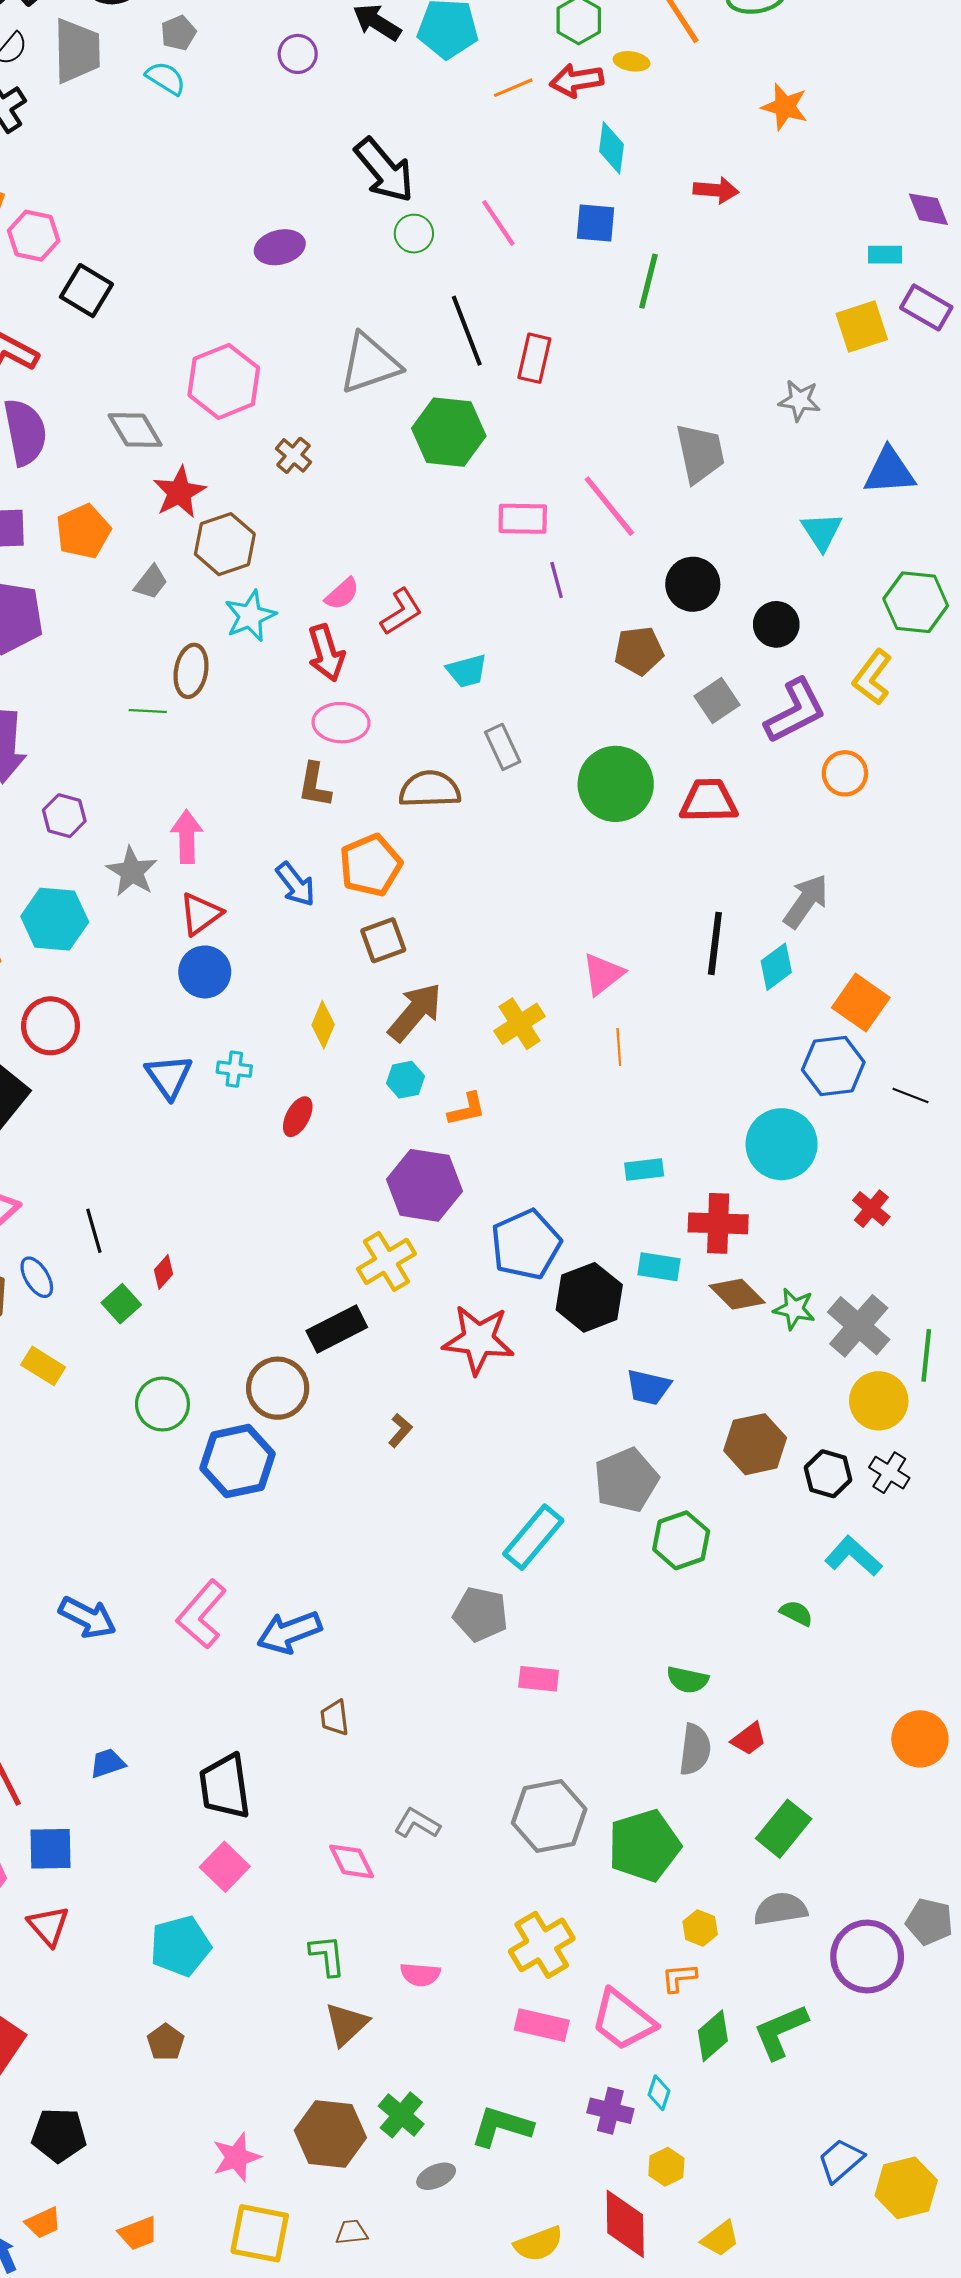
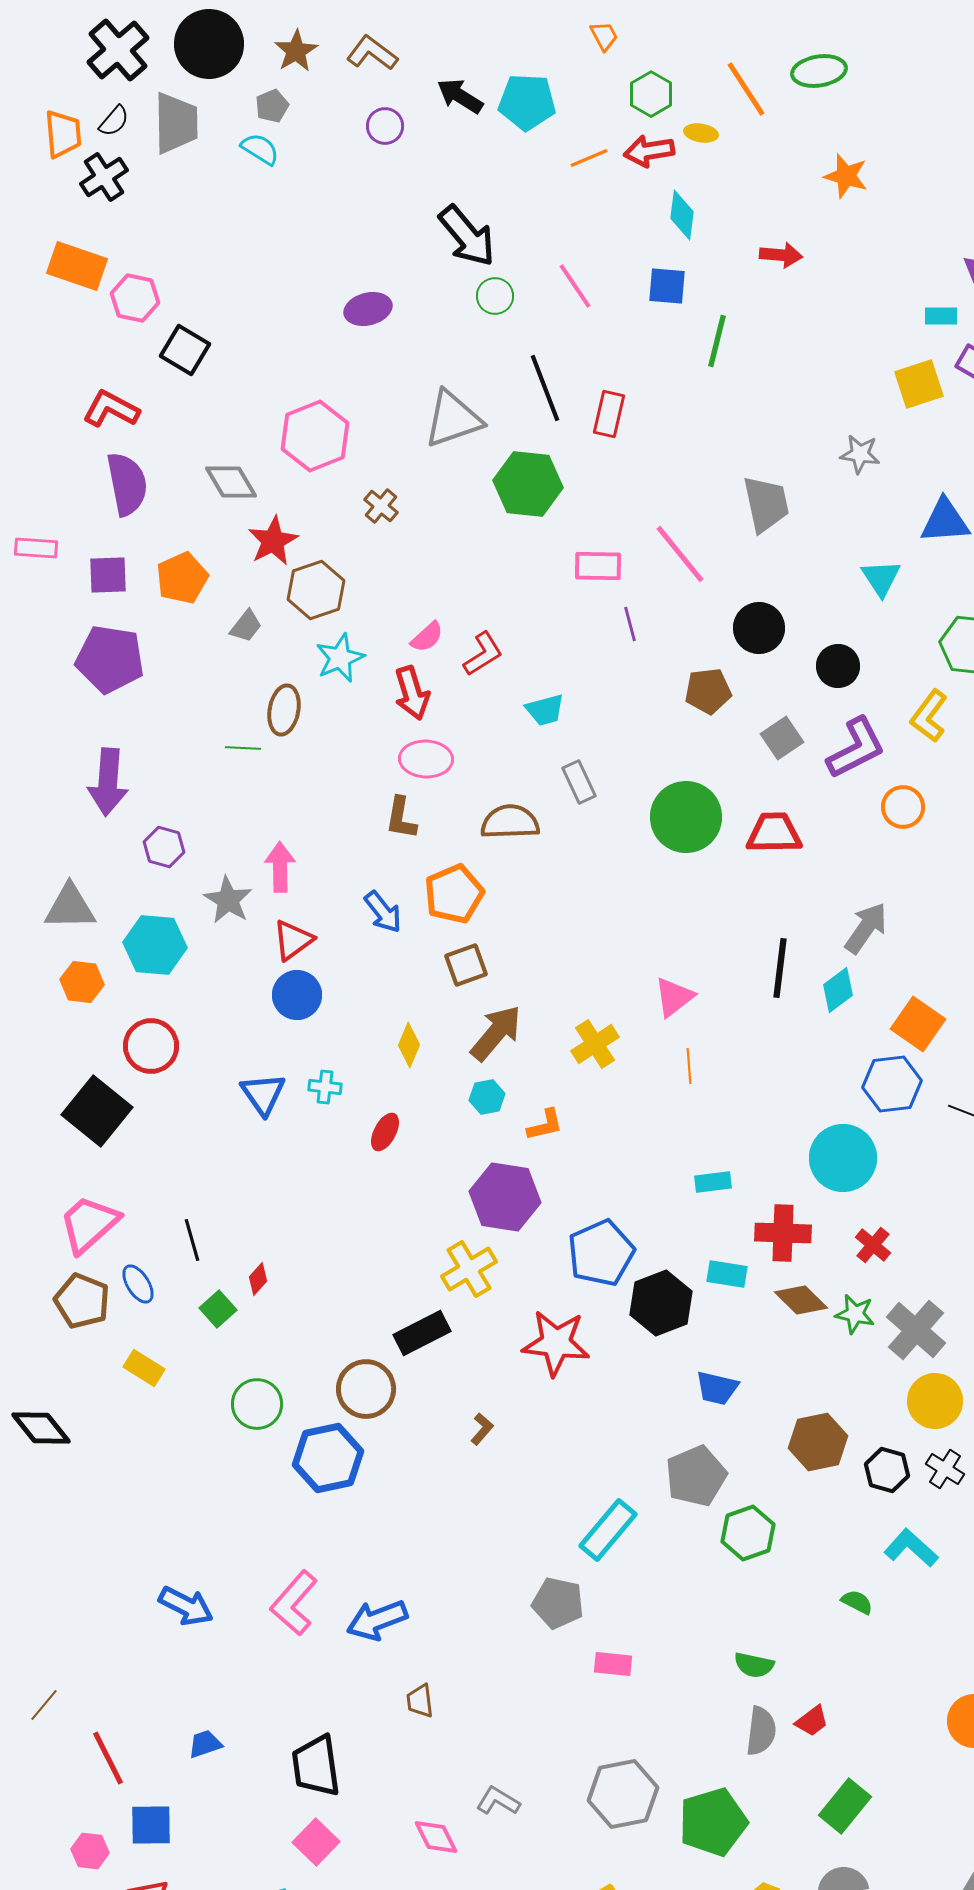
red cross: (871, 1209) -> (873, 1245), moved

